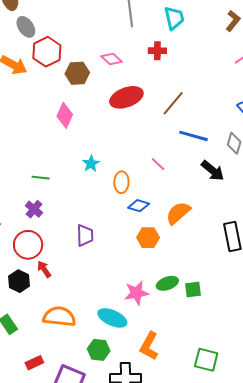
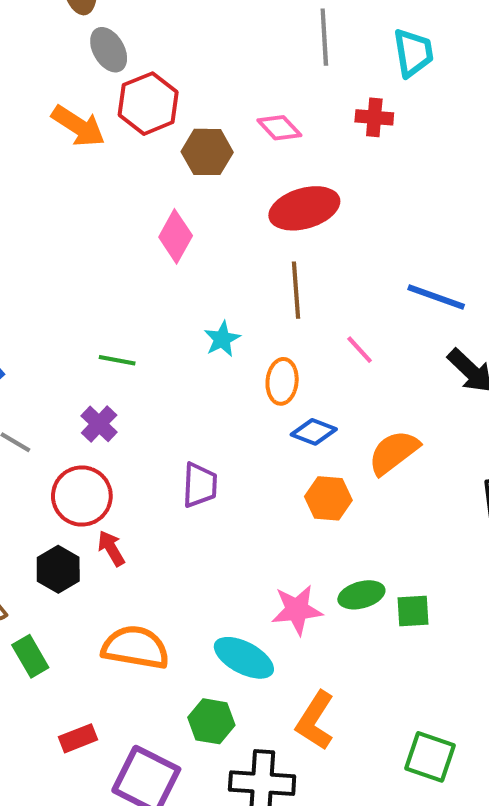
brown line: (173, 103) -> (296, 290), moved, turned -48

